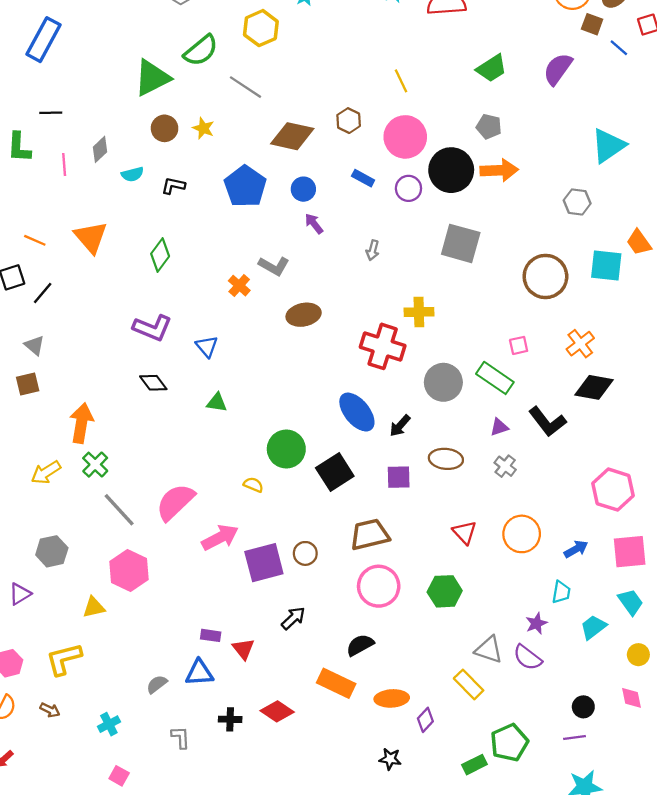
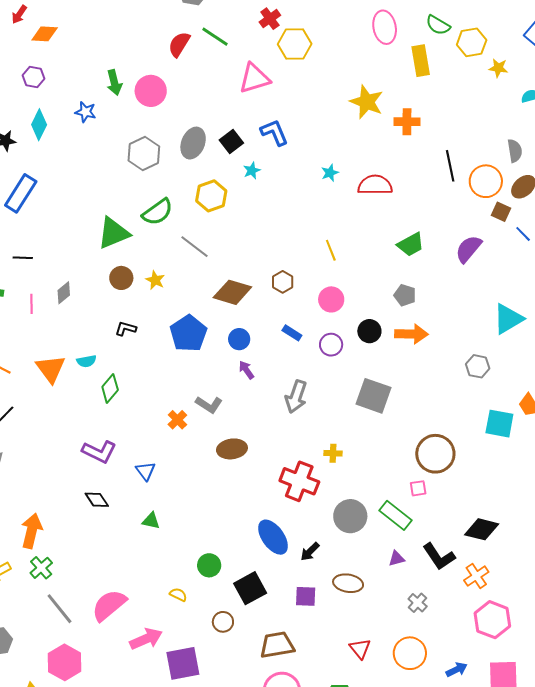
pink circle: (405, 137) -> (331, 299), size x0.7
black circle: (451, 170) -> (369, 331), size x0.6
cyan semicircle: (132, 174) -> (86, 361), moved
gray arrow: (373, 250) -> (296, 397), size x1.8
brown circle: (545, 276) -> (435, 454), moved
yellow cross: (419, 312) -> (333, 453), size x0.7
orange cross: (580, 344) -> (476, 576), moved
green circle: (286, 449) -> (209, 565), size x0.7
gray cross: (505, 466) -> (418, 603), moved
brown circle: (305, 553) -> (223, 622), moved

